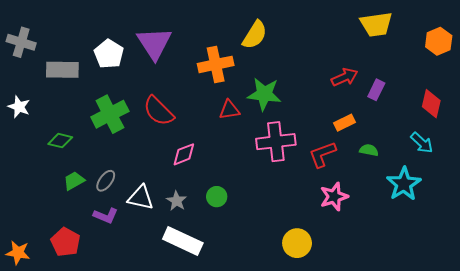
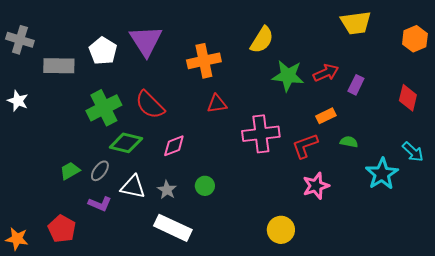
yellow semicircle: (255, 35) -> (262, 40), moved
green star: (264, 94) -> (288, 76), moved
green diamond: (60, 141) -> (126, 143), moved, size x1.4
cyan arrow: (422, 143) -> (413, 152), moved

